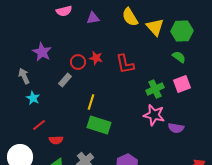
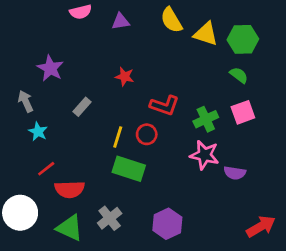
yellow triangle: (155, 27) -> (206, 34), turned -30
red circle: (78, 62) -> (147, 134), moved
red L-shape: (125, 64) -> (165, 105), moved, turned -60
red semicircle: (56, 140) -> (70, 189), size x1.5

